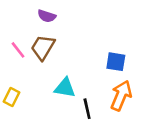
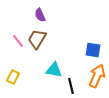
purple semicircle: (47, 16) -> (40, 15), turned 48

